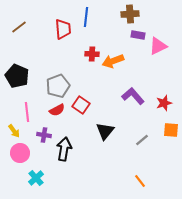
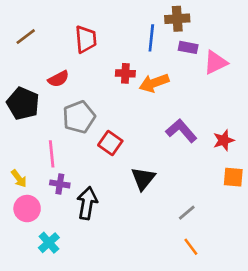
blue line: (86, 17) -> (151, 38), moved
red semicircle: (57, 110) -> (58, 79), moved
pink line: (27, 112) -> (52, 154), moved
gray line: (142, 140) -> (187, 213), moved

